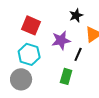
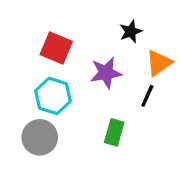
black line: (78, 54) -> (147, 96), moved

